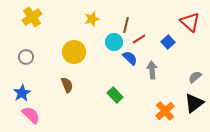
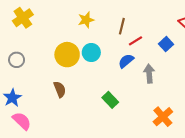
cyan circle: (114, 42) -> (91, 52), moved
blue semicircle: (130, 58) -> (126, 61), turned -84

